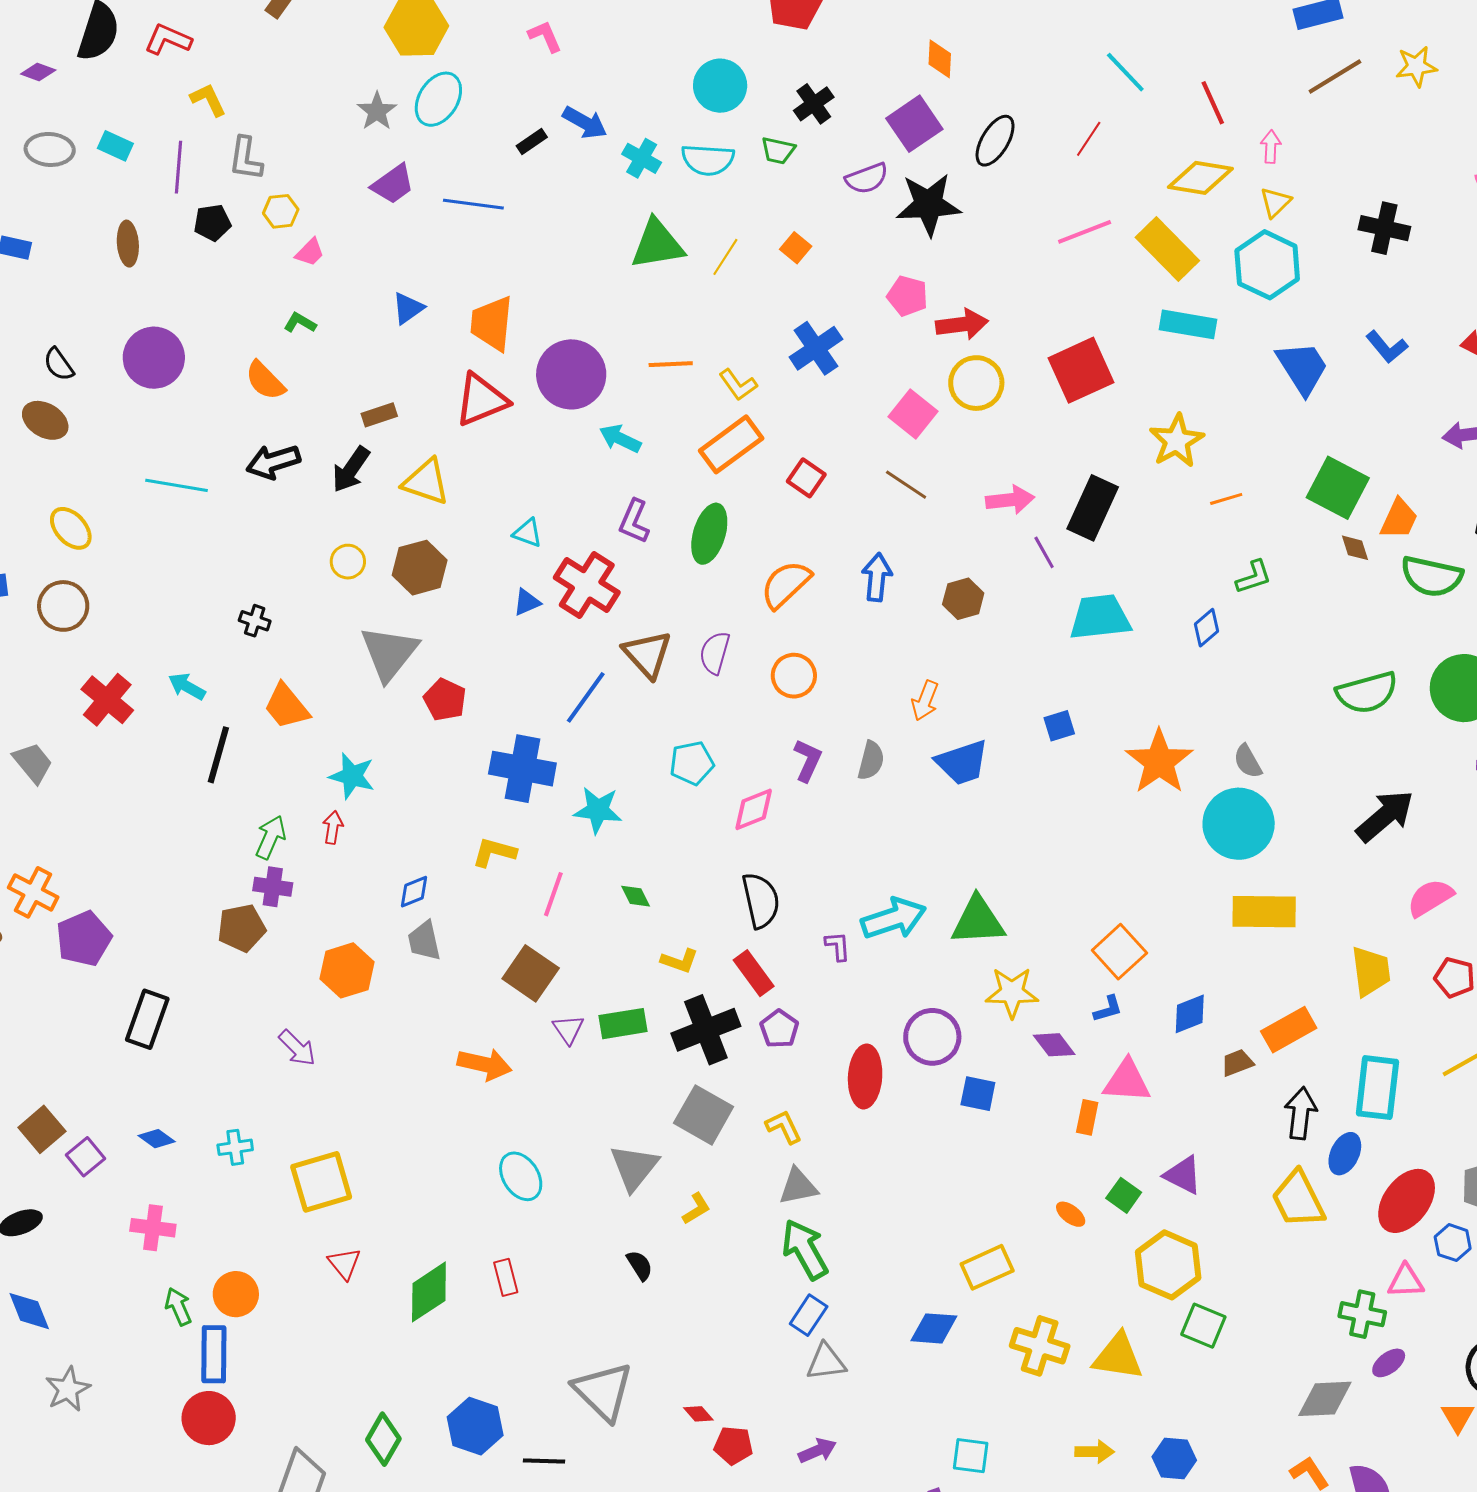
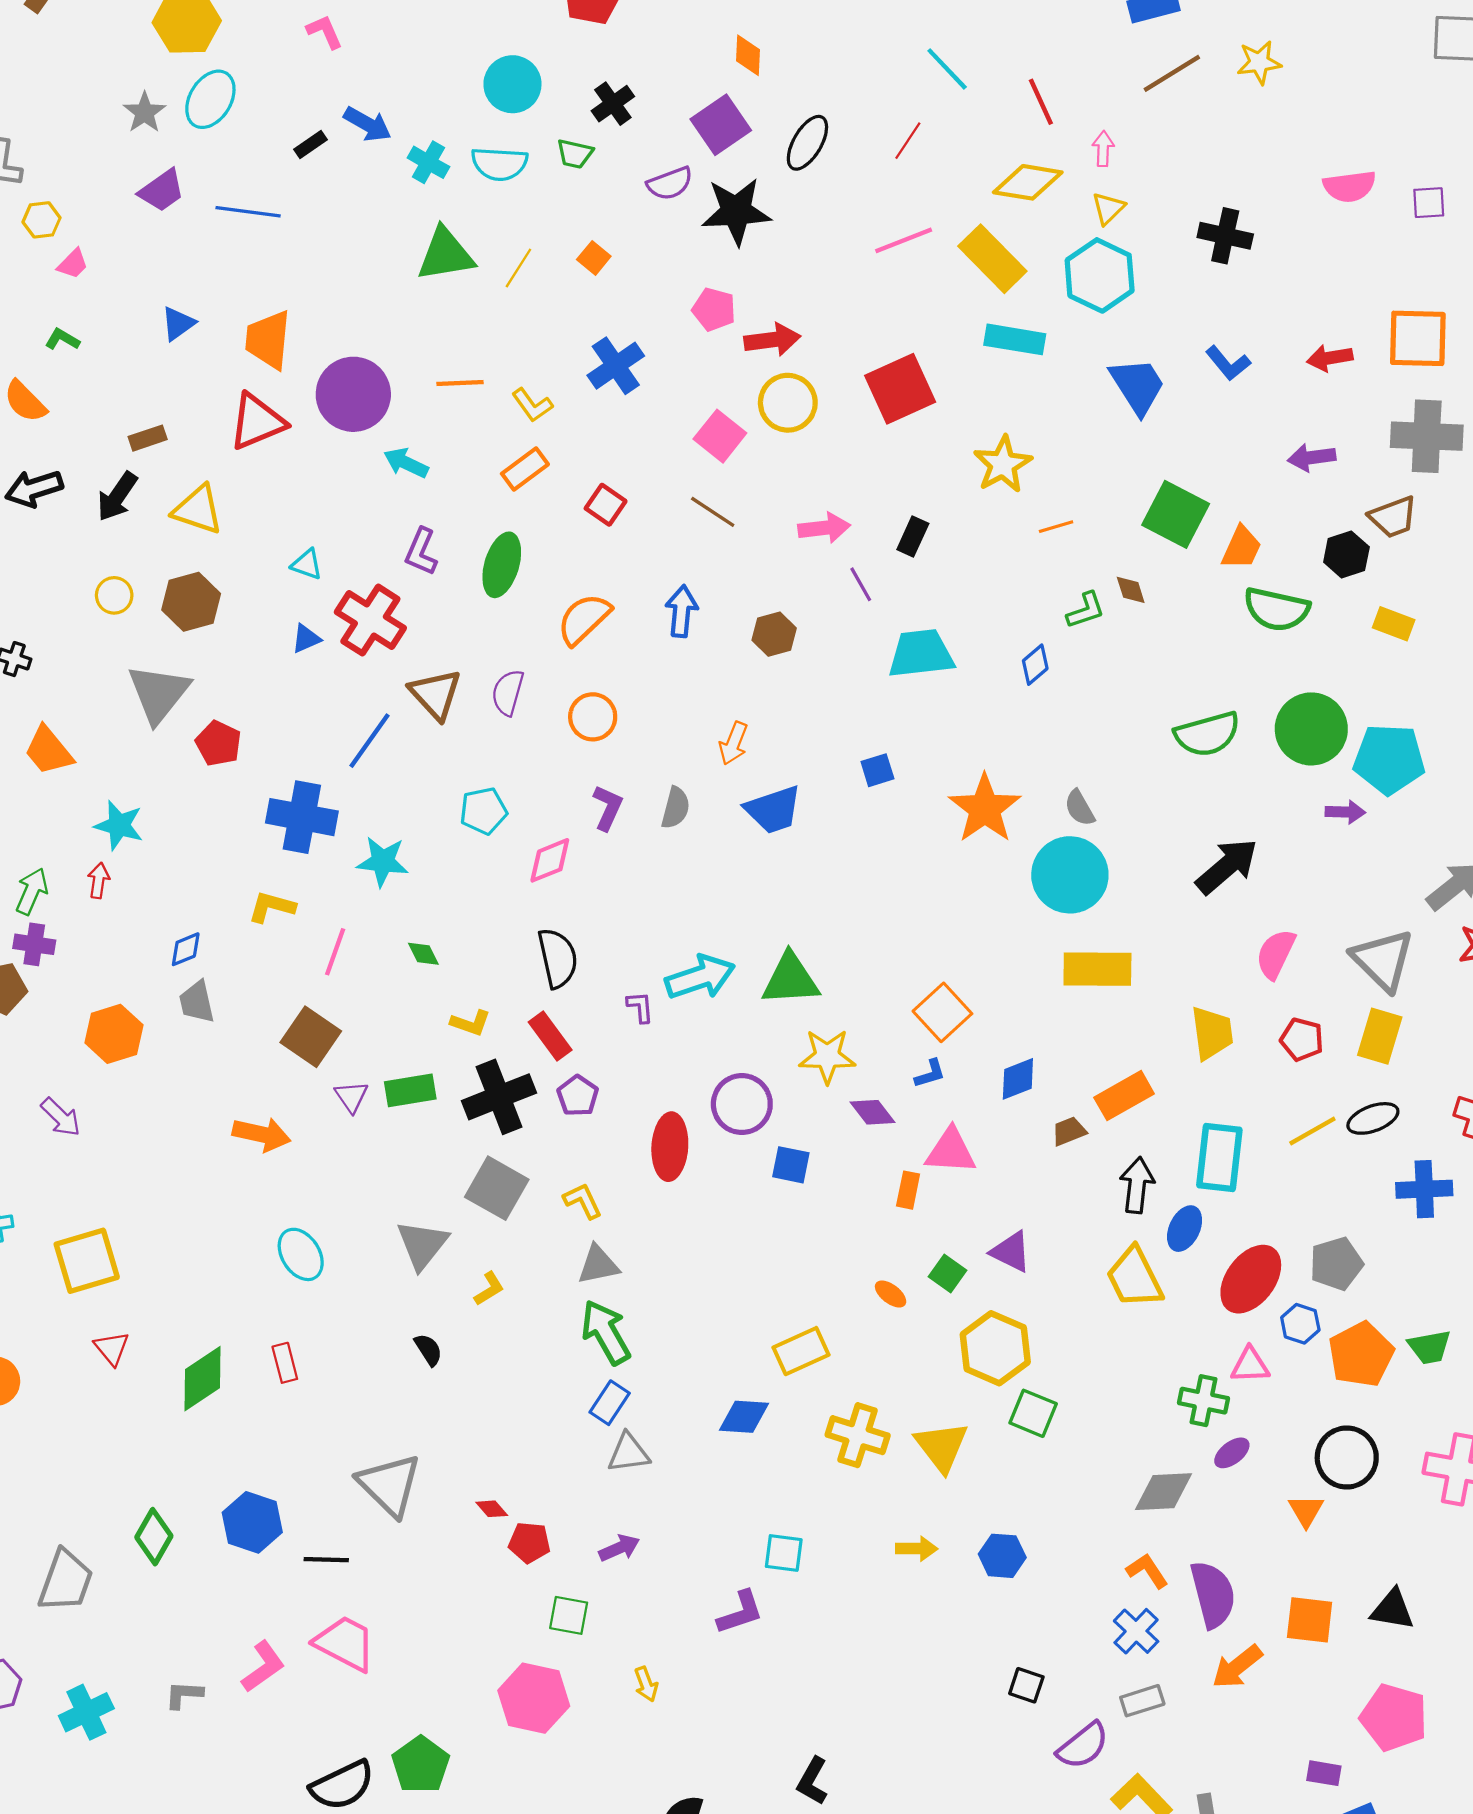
orange rectangle: (731, 444) -> (525, 469), size x0.7
black rectangle: (1093, 508) -> (913, 537), size x0.6
brown diamond: (1355, 548) -> (1131, 590), moved
pink semicircle: (1430, 898) -> (1276, 954), turned -33
yellow triangle: (1118, 1356) -> (942, 1447), turned 44

